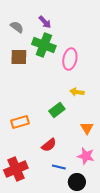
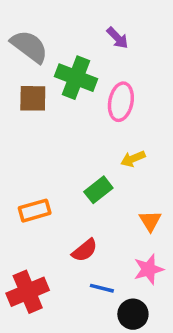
purple arrow: (45, 22) -> (117, 38), moved
gray semicircle: (17, 27) -> (29, 46), size x1.6
yellow arrow: (77, 92) -> (133, 159), turned -32
pink star: (86, 156) -> (149, 269), turned -30

